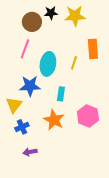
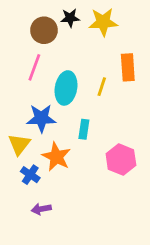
orange star: (54, 120) -> (56, 157), moved
blue cross: (22, 127) -> (30, 175), turned -32

